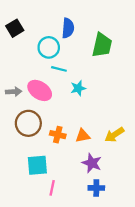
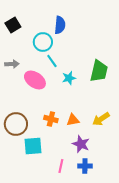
green trapezoid: (102, 45) -> (99, 71), moved
cyan line: (59, 69) -> (52, 61), turned 40
gray arrow: (14, 92) -> (12, 64), moved
brown circle: (28, 123) -> (16, 124), moved
pink line: (52, 188) -> (61, 166), moved

